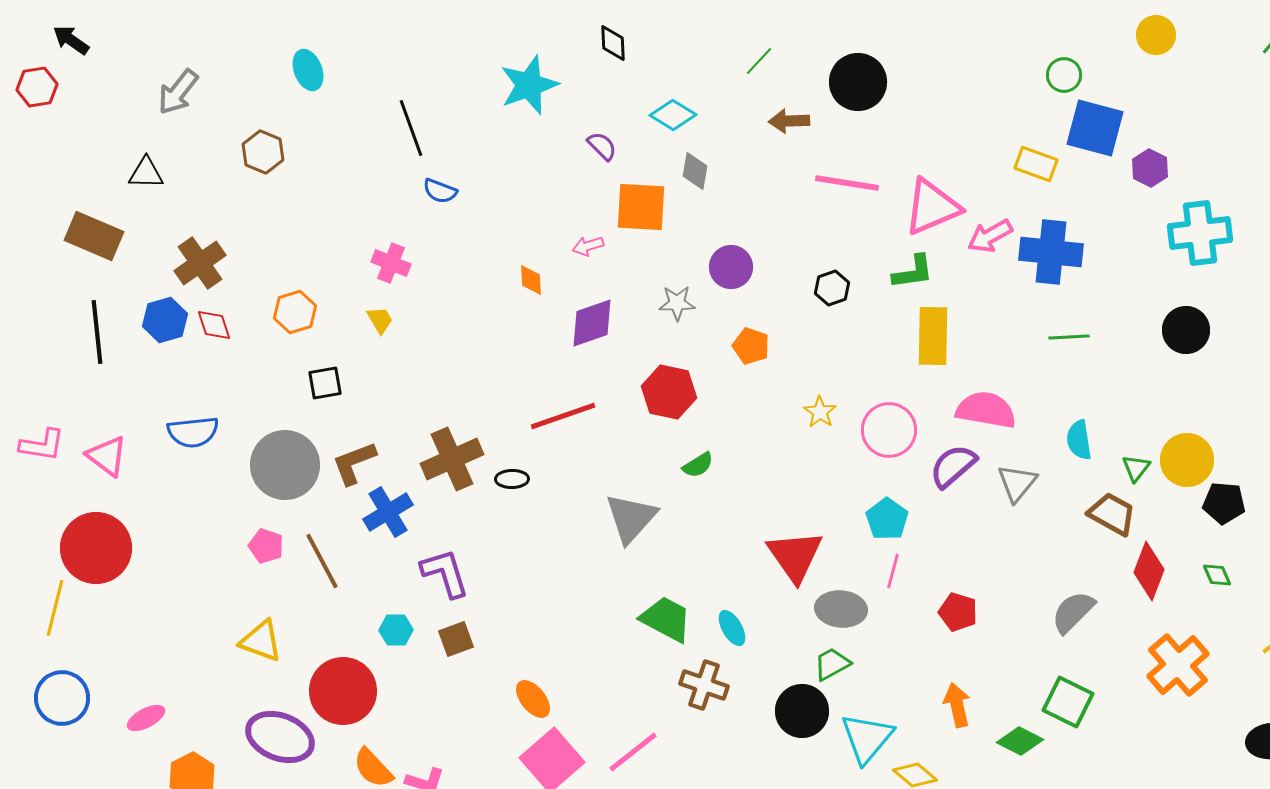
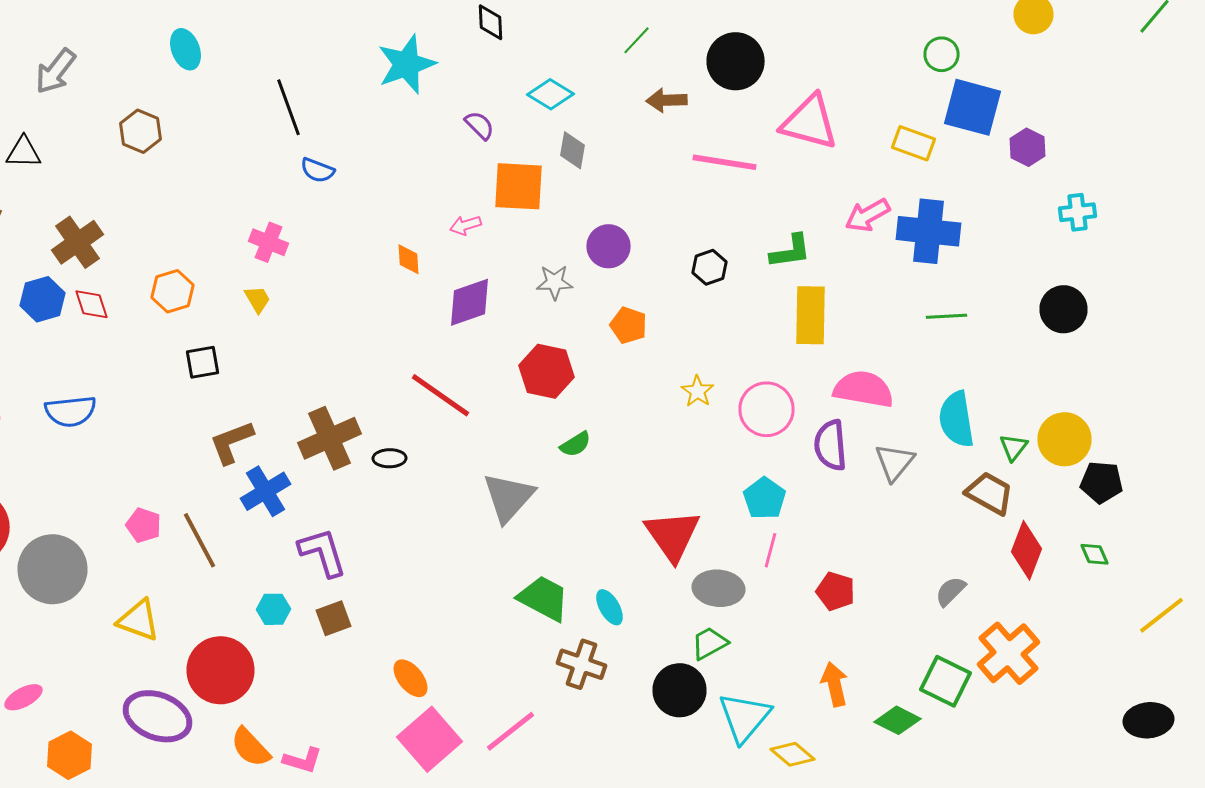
pink triangle: (932, 207) -> (810, 122), moved, turned 38
cyan cross: (1200, 233) -> (1078, 212), size x0.6
red line: (563, 416) -> (440, 395), turned 54
cyan semicircle: (1079, 440) -> (956, 419), size x1.4
gray circle: (285, 465) -> (52, 569), moved
purple semicircle: (953, 466) -> (830, 445), turned -54
gray semicircle: (1073, 612) -> (950, 591), size x0.7
orange cross: (1178, 665) -> (1008, 653), moved

